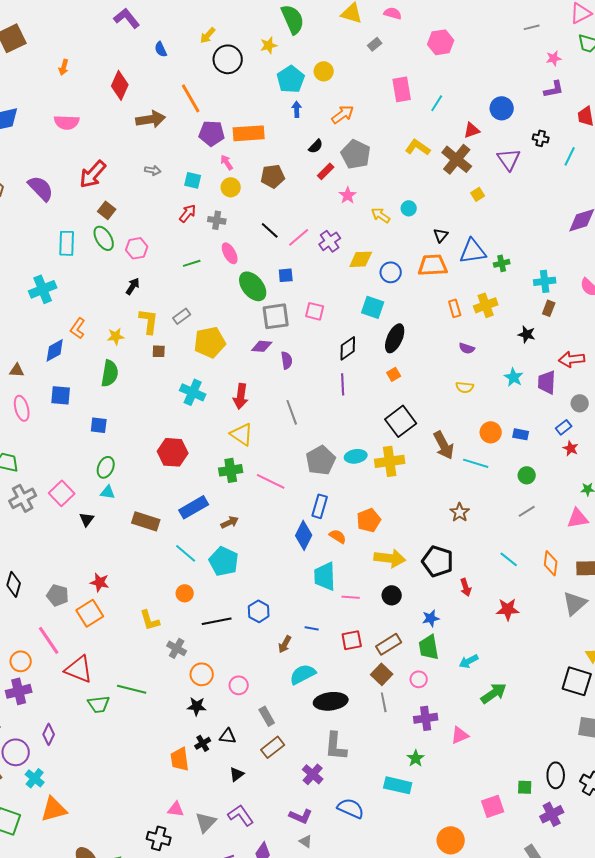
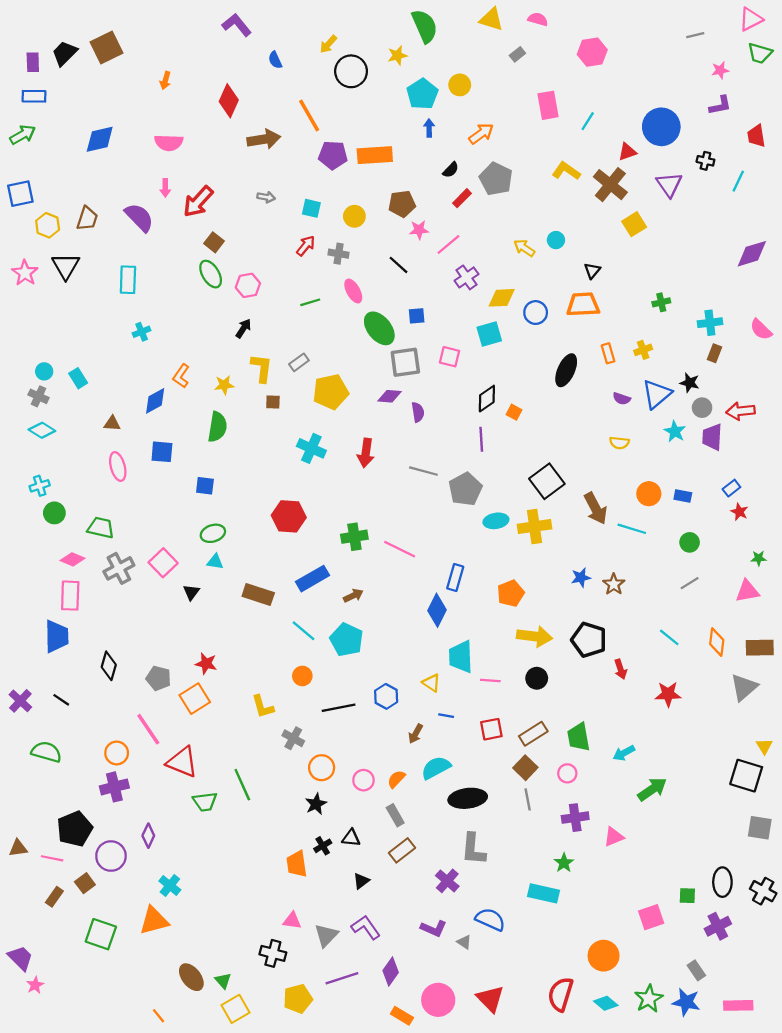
blue circle: (502, 108) -> (661, 127), size x1.4
pink arrow: (227, 162) -> (165, 188), moved, turned -147
yellow square: (478, 194) -> (634, 224), size x1.5
pink star: (348, 195) -> (419, 230), moved, turned 30
pink line: (299, 237) -> (448, 245), moved
cyan rectangle: (67, 243) -> (128, 280), moved
blue triangle: (473, 251) -> (657, 394), moved, turned -32
cyan cross: (43, 289) -> (142, 332), size x0.6
yellow cross: (486, 305) -> (643, 350), size x0.7
cyan square: (373, 307) -> (489, 334), moved, turned -35
black ellipse: (395, 338) -> (566, 370), moved
orange square: (394, 374) -> (514, 412), moved, turned -32
gray circle: (580, 403) -> (702, 408), moved
gray line: (292, 412) -> (423, 471), turned -55
yellow triangle: (242, 434) -> (431, 683), moved, size x0.7
gray pentagon: (321, 460) -> (465, 489), moved
green ellipse: (106, 467) -> (213, 533), turned 50
orange semicircle: (338, 536) -> (396, 779), moved, turned -78
blue star: (431, 618) -> (581, 577), moved
green line: (132, 689) -> (242, 785), turned 52
black star: (197, 706) -> (316, 804), turned -30
cyan cross: (35, 778) -> (170, 885), moved
gray triangle: (306, 841) -> (464, 942), moved

